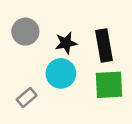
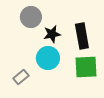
gray circle: (25, 32) -> (31, 17), moved

